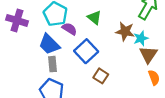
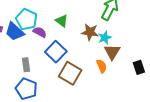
blue trapezoid: (49, 44) -> (15, 32), moved
brown square: (101, 76) -> (70, 73), size x1.6
orange semicircle: (154, 78) -> (102, 66), moved

